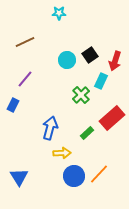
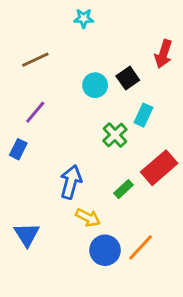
red arrow: (115, 61) -> (163, 54), moved
yellow arrow: (62, 153) -> (88, 218), turned 30
blue triangle: (19, 177) -> (27, 235), moved

